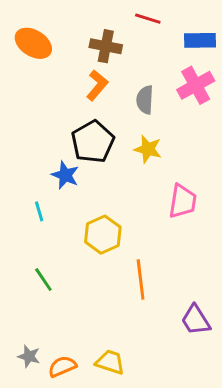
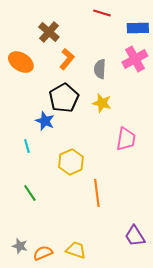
orange ellipse: (33, 43) -> (21, 62), moved
brown cross: (106, 46) -> (49, 32), moved, turned 30
purple trapezoid: (196, 320) -> (135, 236), moved

